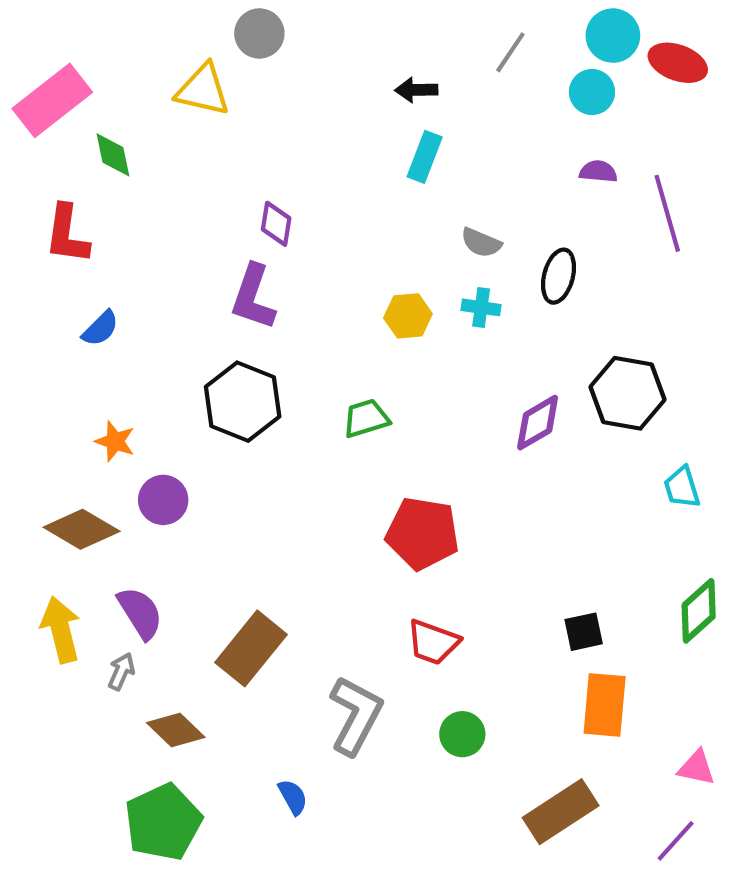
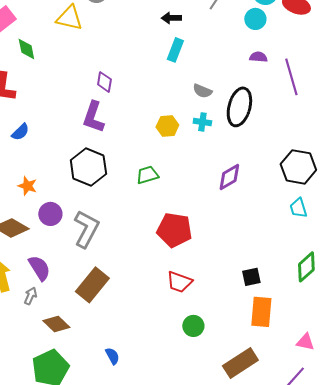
black ellipse: (559, 276) -> (239, 107), size x1.5
black hexagon: (628, 393) -> (298, 167), moved
gray L-shape: (356, 715) -> (86, 229), moved

